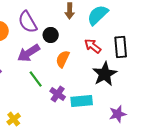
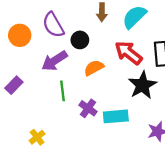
red arrow: (93, 46) -> (129, 53), size x1.4
orange semicircle: (63, 59) -> (94, 68), turned 36
green line: (36, 79) -> (63, 91), turned 30

